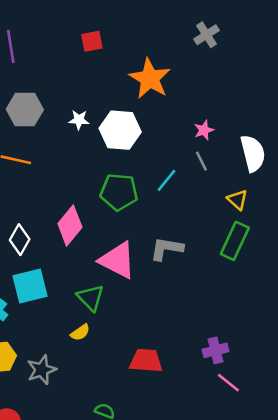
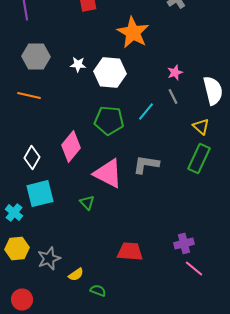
green triangle: (91, 298) -> (87, 203), size x0.7
yellow semicircle: (80, 332) -> (76, 275), moved

